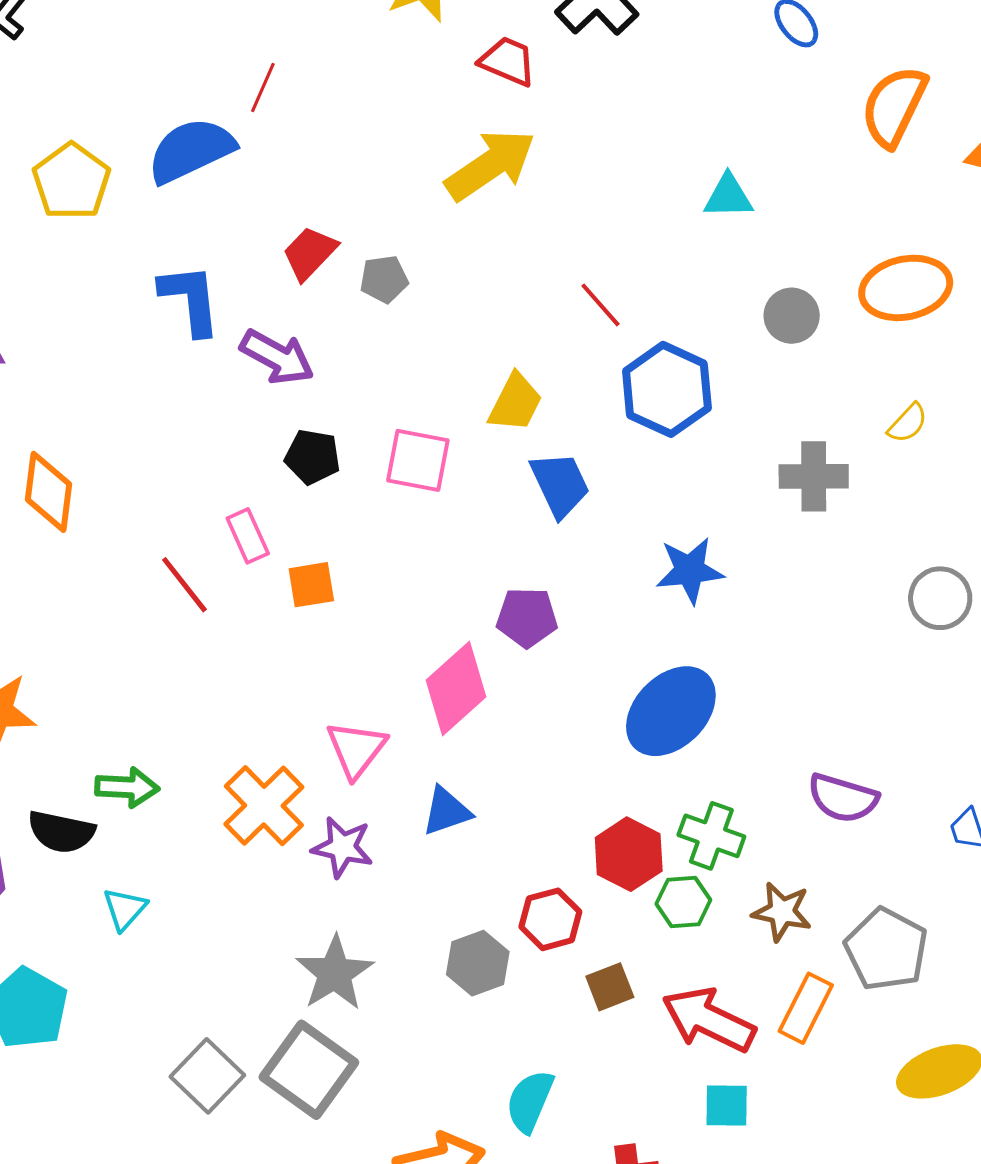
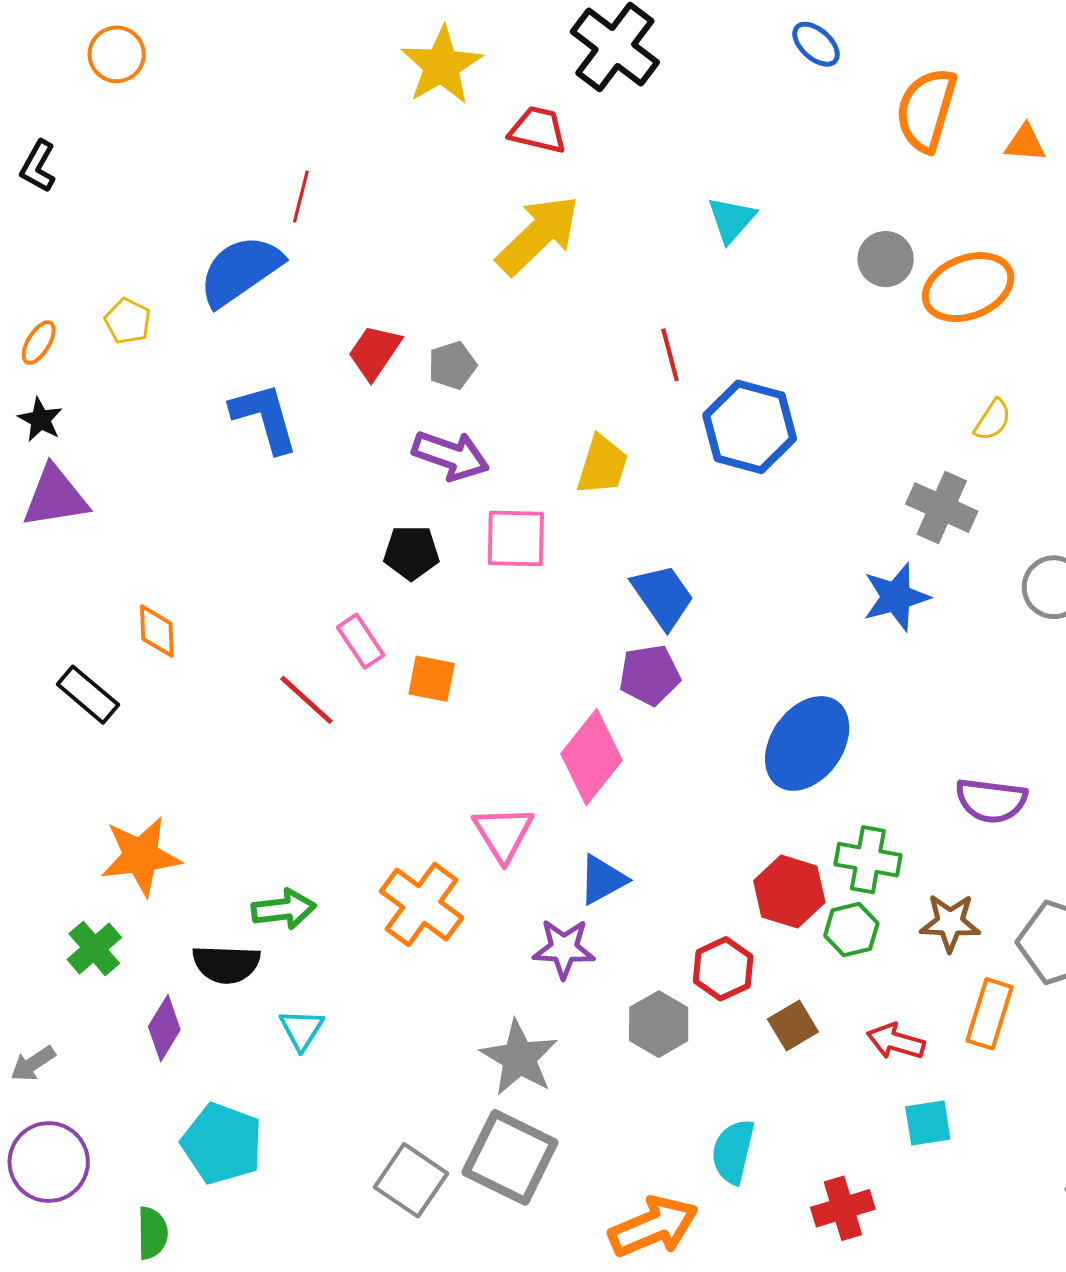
yellow pentagon: (71, 181) -> (128, 321), size x0.6
cyan triangle: (728, 196) -> (731, 220), moved, turned -38
red line: (601, 305) -> (670, 355), turned 36
gray circle: (792, 316) -> (886, 259), moved
purple arrow: (277, 357) -> (451, 456), moved
gray cross: (814, 476) -> (942, 508), moved, turned 34
blue trapezoid: (560, 484) -> (663, 596), moved
orange diamond: (48, 492) -> (157, 631), size x0.7
blue star: (690, 570) -> (896, 597), moved
orange square: (311, 585) -> (432, 679), turned 30
purple star: (342, 847) -> (564, 949), moved
red arrow: (709, 1020) -> (896, 1041), size x0.6

